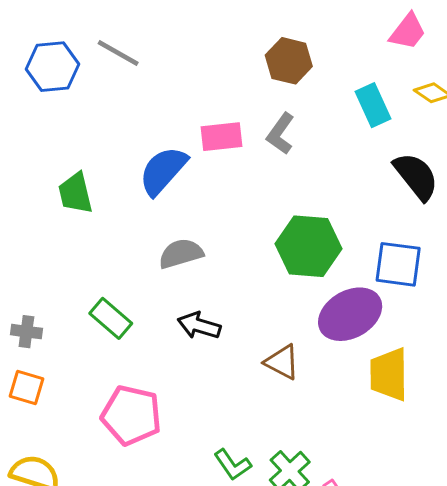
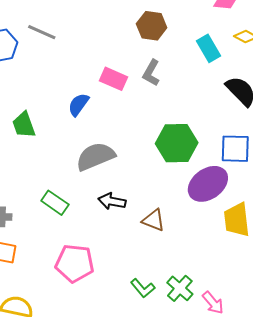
pink rectangle: (221, 137) -> (114, 79), turned 36
blue semicircle: (163, 171) -> (78, 105), size x0.7
gray semicircle: (181, 254) -> (95, 156), size x1.4
brown triangle: (282, 362) -> (154, 220), moved

